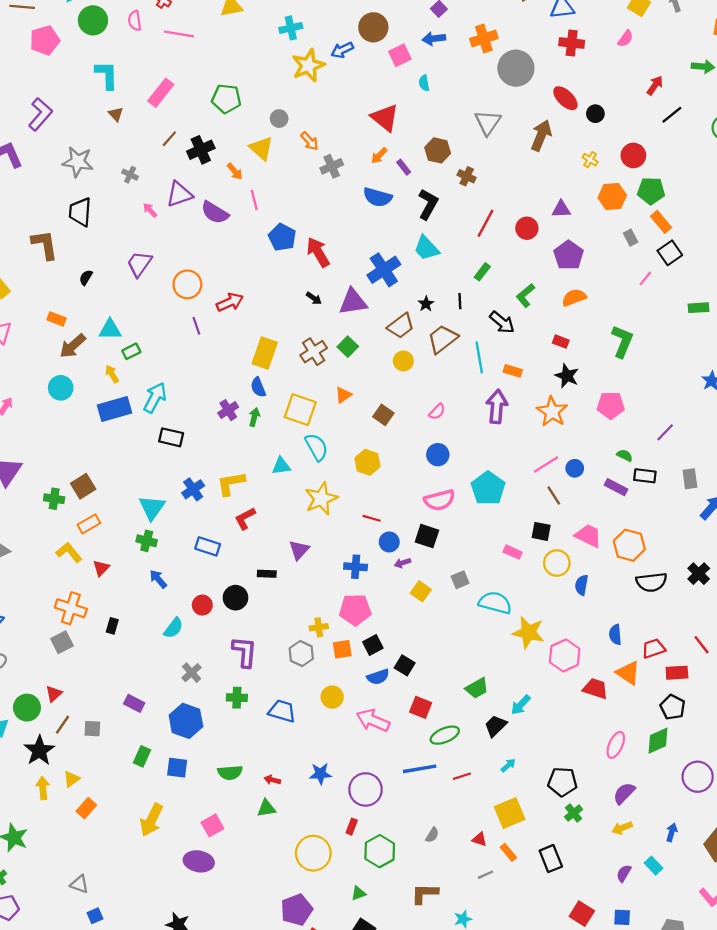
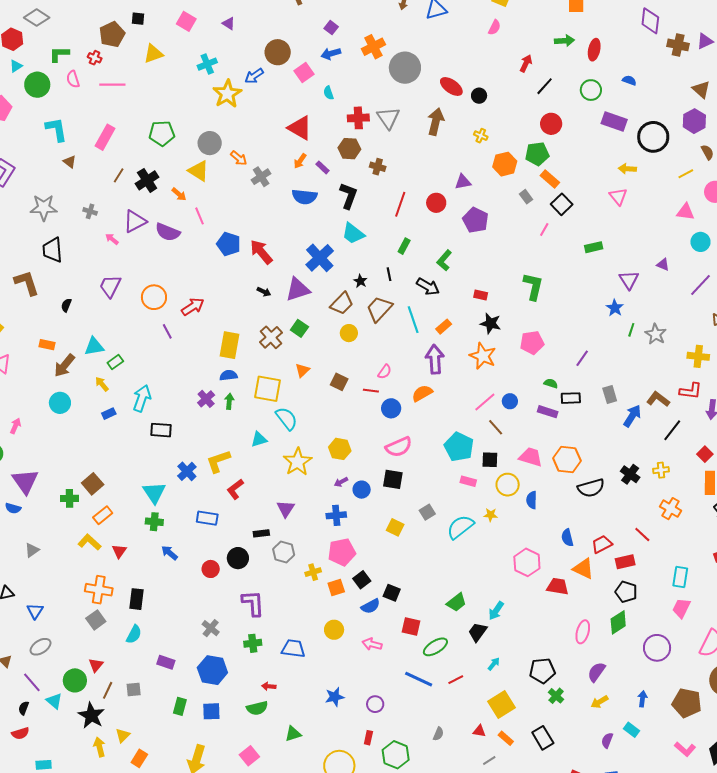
red cross: (572, 43) -> (358, 118), moved
gray circle: (279, 119) -> (210, 143), size x1.5
red circle: (633, 155) -> (551, 124), moved
orange semicircle: (574, 298) -> (422, 393), moved
orange rectangle: (513, 371) -> (444, 327), turned -49
blue semicircle: (258, 387) -> (228, 375), turned 114
blue rectangle: (115, 409) -> (109, 414), size x0.5
yellow hexagon: (367, 462) -> (340, 449), moved
cyan pentagon: (488, 488) -> (459, 447), moved
red line: (372, 518) -> (371, 391), moved
purple arrow: (402, 563) -> (341, 482), moved
cyan semicircle: (495, 603) -> (460, 527), turned -44
black rectangle: (112, 626) -> (136, 599), size x1.5
cyan semicircle: (174, 628) -> (134, 634), moved
yellow star: (528, 632) -> (491, 515), moved, size x0.5
gray hexagon: (301, 654) -> (284, 552), moved
pink arrow: (373, 720) -> (372, 644), size x0.7
blue line: (420, 769) -> (419, 679), turned 44
red arrow: (272, 780) -> (269, 686), moved
purple circle: (366, 789) -> (375, 704), size x0.6

